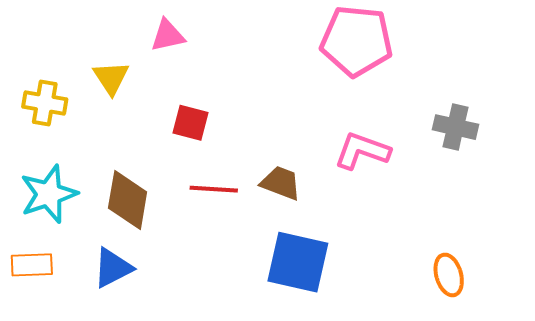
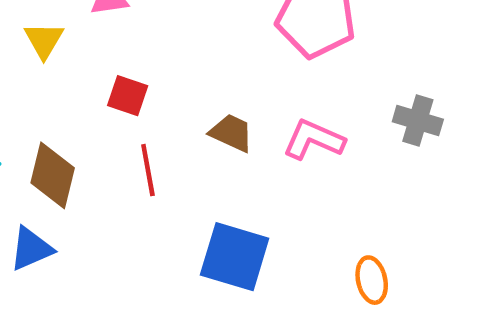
brown trapezoid: (281, 183) -> (232, 133), moved
red line: (214, 189) -> (148, 170), turned 72
orange ellipse: (449, 275) -> (372, 280), moved

